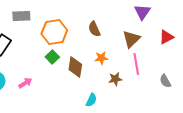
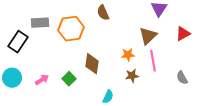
gray rectangle: (21, 16) -> (40, 23), moved
brown semicircle: (94, 29) -> (103, 13), moved
green square: (52, 57) -> (69, 79), moved
orange star: (101, 58) -> (128, 55), moved

